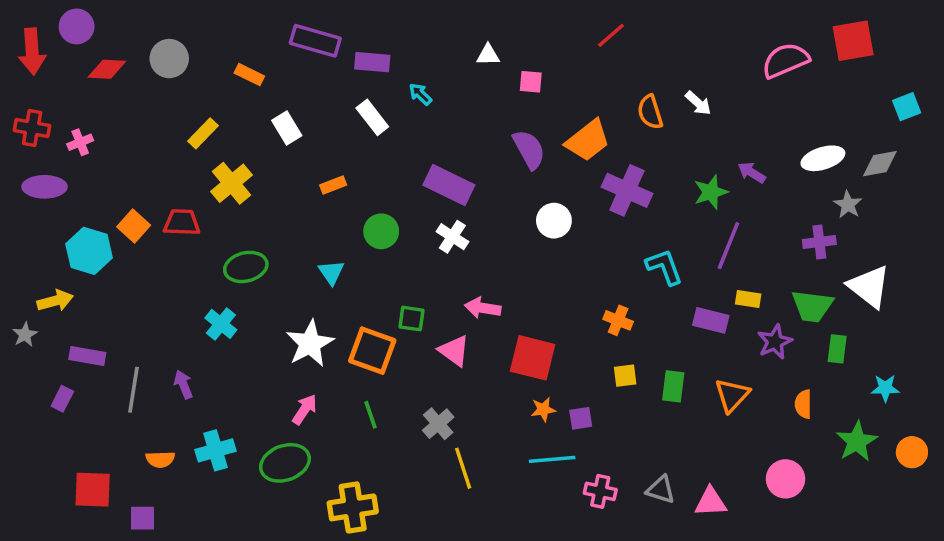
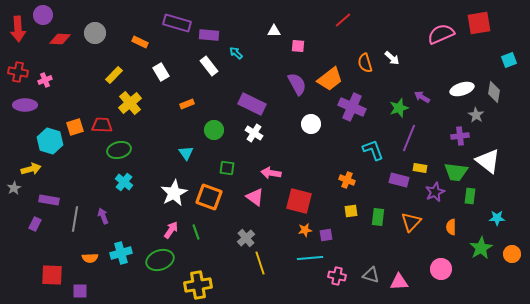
gray diamond: (880, 164) -> (494, 92), turned -70
orange square: (134, 226) -> (75, 127), turned 30
green ellipse: (246, 267) -> (119, 150), moved
green square: (411, 319) -> (227, 168), moved
green line: (370, 415) -> (196, 232), moved

